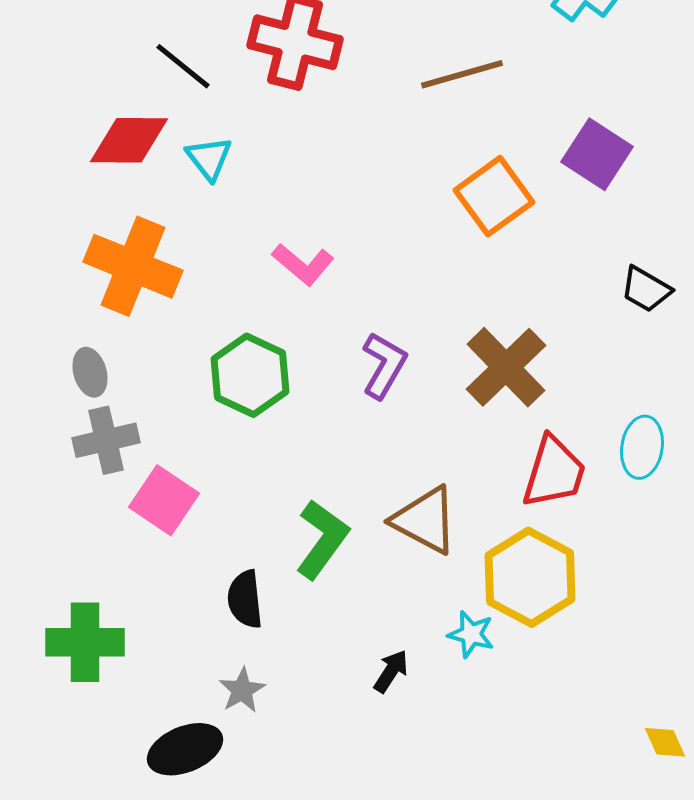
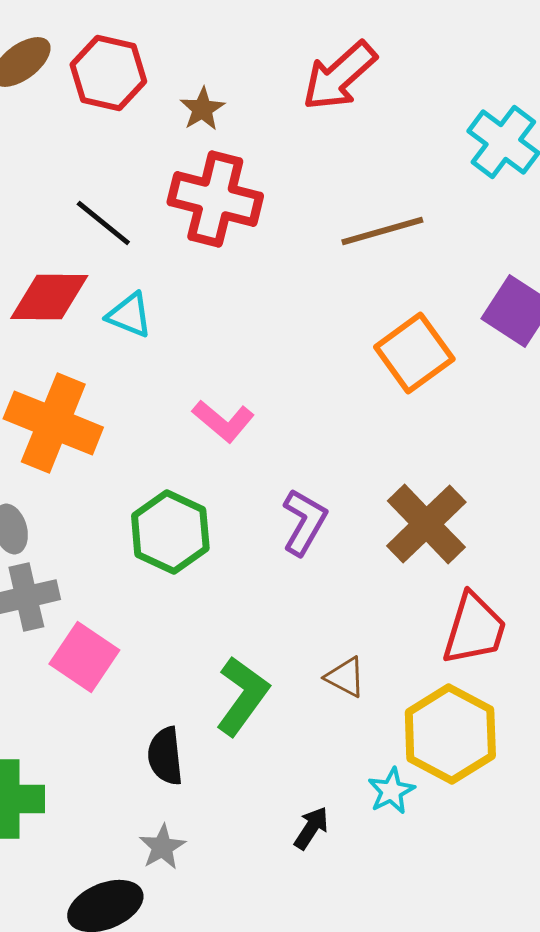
cyan triangle: (209, 158) -> (129, 315), turned -30
brown triangle: (425, 520) -> (345, 677), size x0.6
cyan star: (471, 634) -> (391, 791), turned 30

